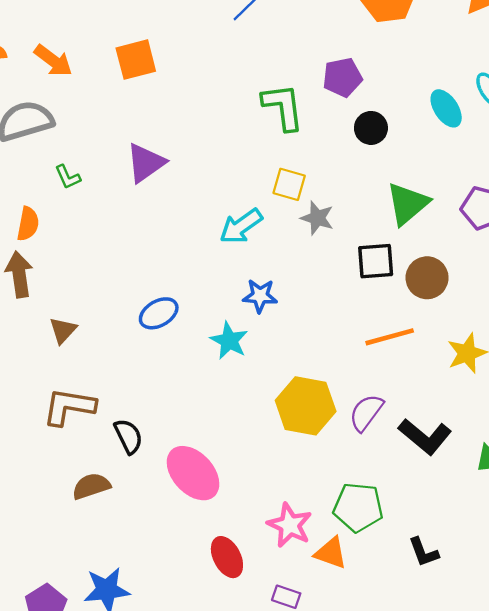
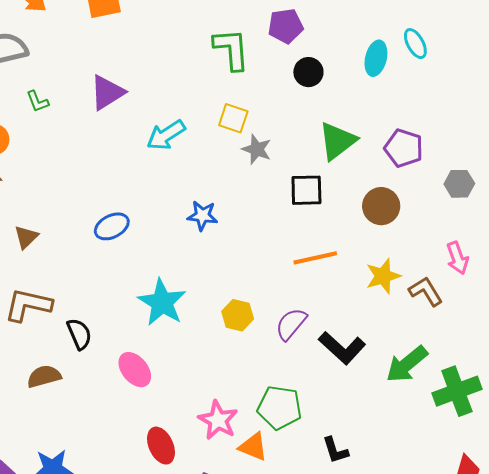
cyan ellipse: (446, 108) -> (376, 58), turned 44
cyan arrow: (241, 226) -> (166, 135), moved
brown circle: (427, 278) -> (381, 206), moved
cyan star: (229, 341) -> (162, 302), moved, size x1.4
yellow hexagon: (306, 406) -> (238, 315), size x0.6
pink ellipse: (193, 473) -> (135, 370), size x0.7

